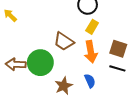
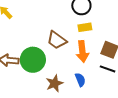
yellow rectangle: (92, 27) -> (85, 27), turned 48

